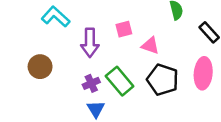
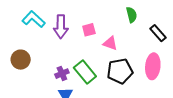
purple arrow: (90, 43) -> (61, 27), moved
black pentagon: (163, 80) -> (120, 71), turned -30

